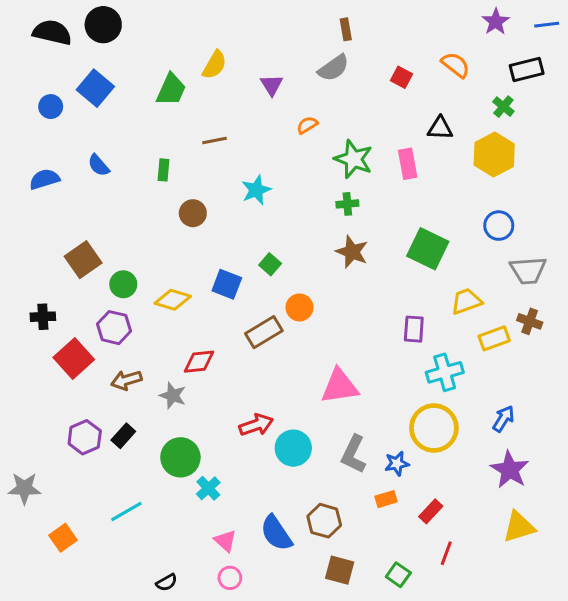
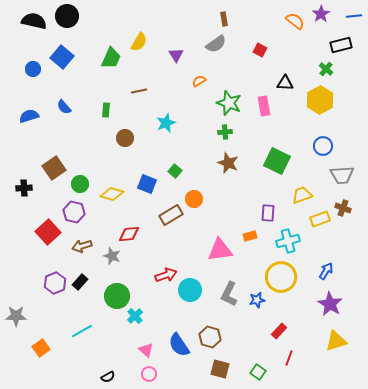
orange semicircle: (456, 65) -> (295, 21), moved
black cross: (43, 317) -> (24, 188), moved
orange rectangle: (386, 499) -> (250, 236), moved

